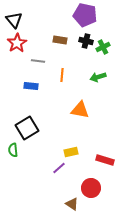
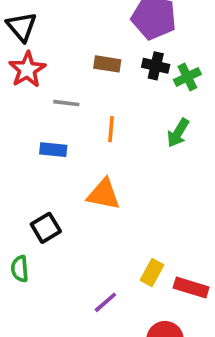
green arrow: (98, 77) -> (178, 133), turned -42
orange triangle: (80, 110) -> (104, 194), moved
black square: (27, 128) -> (46, 228), size x0.7
yellow rectangle: (71, 152) -> (152, 273), moved, turned -48

